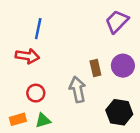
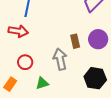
orange rectangle: (18, 119) -> (10, 84), turned -40
green triangle: (43, 120) -> (42, 83), moved

